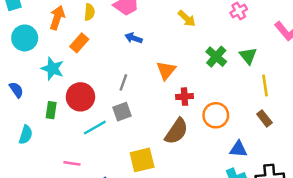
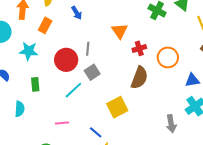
blue arrow: (134, 38) -> (77, 13), moved, turned -128
red circle: (80, 97) -> (66, 60), moved

